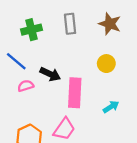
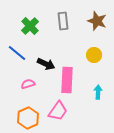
green cross: (31, 30) -> (30, 26), turned -30
pink semicircle: (26, 86) -> (28, 84), moved
cyan arrow: (111, 107) -> (98, 92), turned -56

